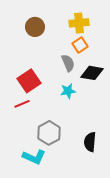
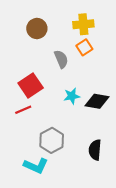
gray semicircle: (68, 63) -> (61, 59), moved
black diamond: (92, 73) -> (97, 101), moved

